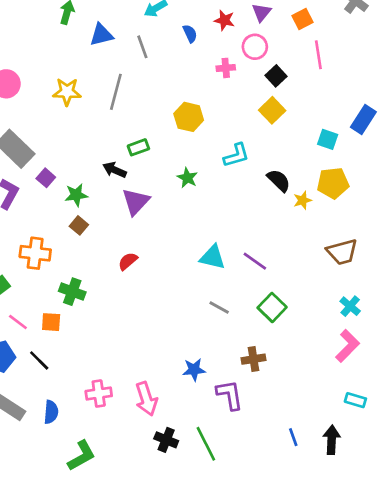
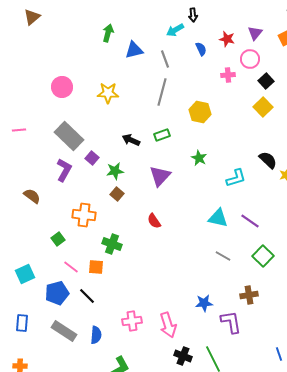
gray line: (116, 92) -> (162, 92), moved
cyan L-shape: (236, 155) -> (236, 178), moved
black arrow: (115, 170) -> (131, 140), moved
red semicircle: (128, 261) -> (154, 221), turned -84

